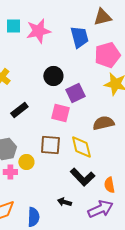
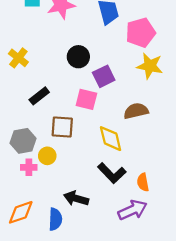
brown square: (50, 145) -> (62, 127), moved
black arrow: (64, 202) -> (76, 198), moved, size x1.5

